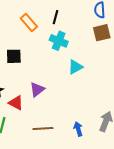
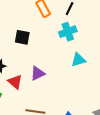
cyan cross: (59, 41) -> (68, 32), turned 36

